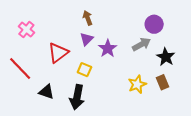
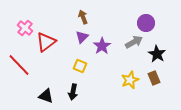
red triangle: (58, 53) -> (46, 42), moved
black triangle: (46, 92) -> (46, 96), moved
black arrow: (77, 97) -> (73, 92), size x0.7

